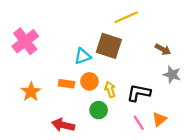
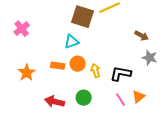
pink cross: (25, 41) -> (22, 29), size x0.7
brown square: (109, 46) -> (83, 17), moved
green circle: (99, 110) -> (84, 98), moved

